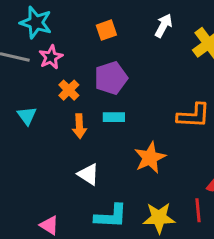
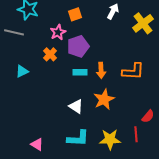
pink star: (51, 57) -> (58, 32), moved
cyan triangle: (27, 116) -> (22, 71), turned 40
orange arrow: (79, 126) -> (101, 70), moved
white triangle: (88, 174) -> (76, 106), moved

